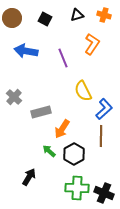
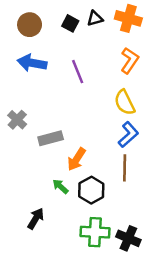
orange cross: (104, 15) -> (128, 18), size x1.5
brown circle: (12, 18) -> (30, 25), moved
black square: (45, 19) -> (70, 23), moved
orange L-shape: (92, 44) -> (130, 60), moved
yellow semicircle: (83, 91) -> (125, 102), moved

